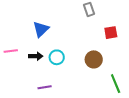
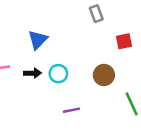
purple line: (45, 87) -> (72, 110), moved

